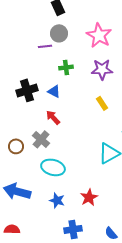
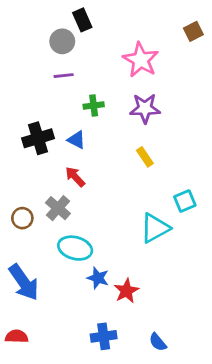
gray circle: (59, 33) -> (62, 41), moved
blue arrow: (17, 191) -> (24, 282), turned -140
blue star: (57, 200) -> (98, 278), moved

